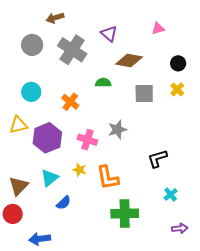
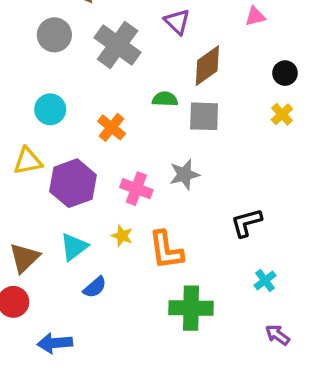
brown diamond: (129, 61) -> (207, 66), turned -48
gray square: (144, 93) -> (204, 116), moved
purple arrow: (180, 228) -> (277, 335), turned -140

